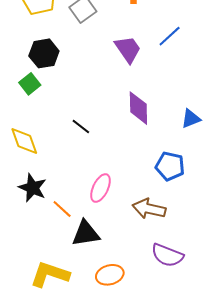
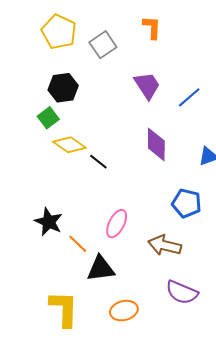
blue line: (170, 36) -> (189, 97), moved
yellow diamond: (24, 141) -> (69, 145), moved, turned -36
yellow L-shape: (50, 274) -> (64, 309), turned 72

